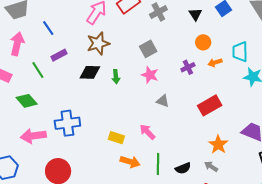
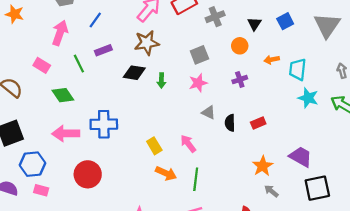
blue line: (48, 28) -> (95, 20), turned 63
orange circle: (203, 42) -> (240, 46), moved
orange arrow: (215, 62) -> (272, 60), moved
pink star: (150, 75) -> (198, 83), turned 30
red rectangle: (210, 105) -> (258, 123), size x0.6
yellow rectangle: (116, 138) -> (154, 146), turned 35
gray arrow: (211, 166) -> (271, 191), moved
black semicircle: (183, 168) -> (230, 123), moved, turned 105

